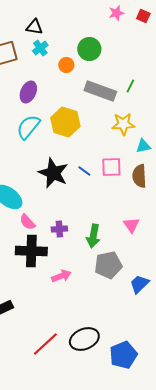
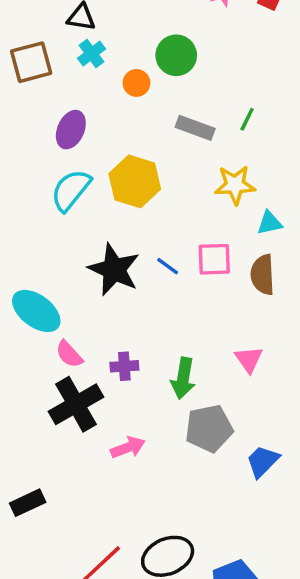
gray rectangle: (100, 91) -> (195, 128), size x0.7
black cross: (31, 251) -> (76, 404), turned -32

